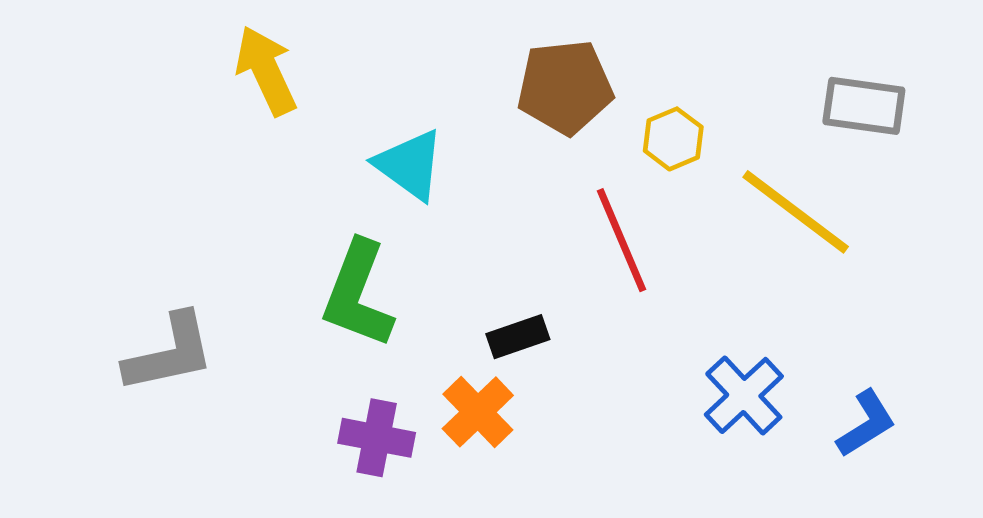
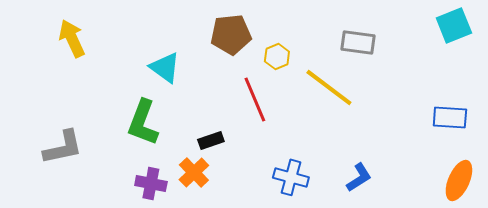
yellow arrow: (266, 71) -> (72, 38), moved
blue cross: (744, 395) -> (291, 177), moved, turned -32

